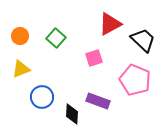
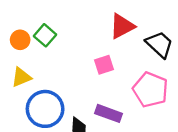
green square: (56, 38) -> (45, 35), moved
blue circle: (42, 97) -> (45, 109), size x1.4

